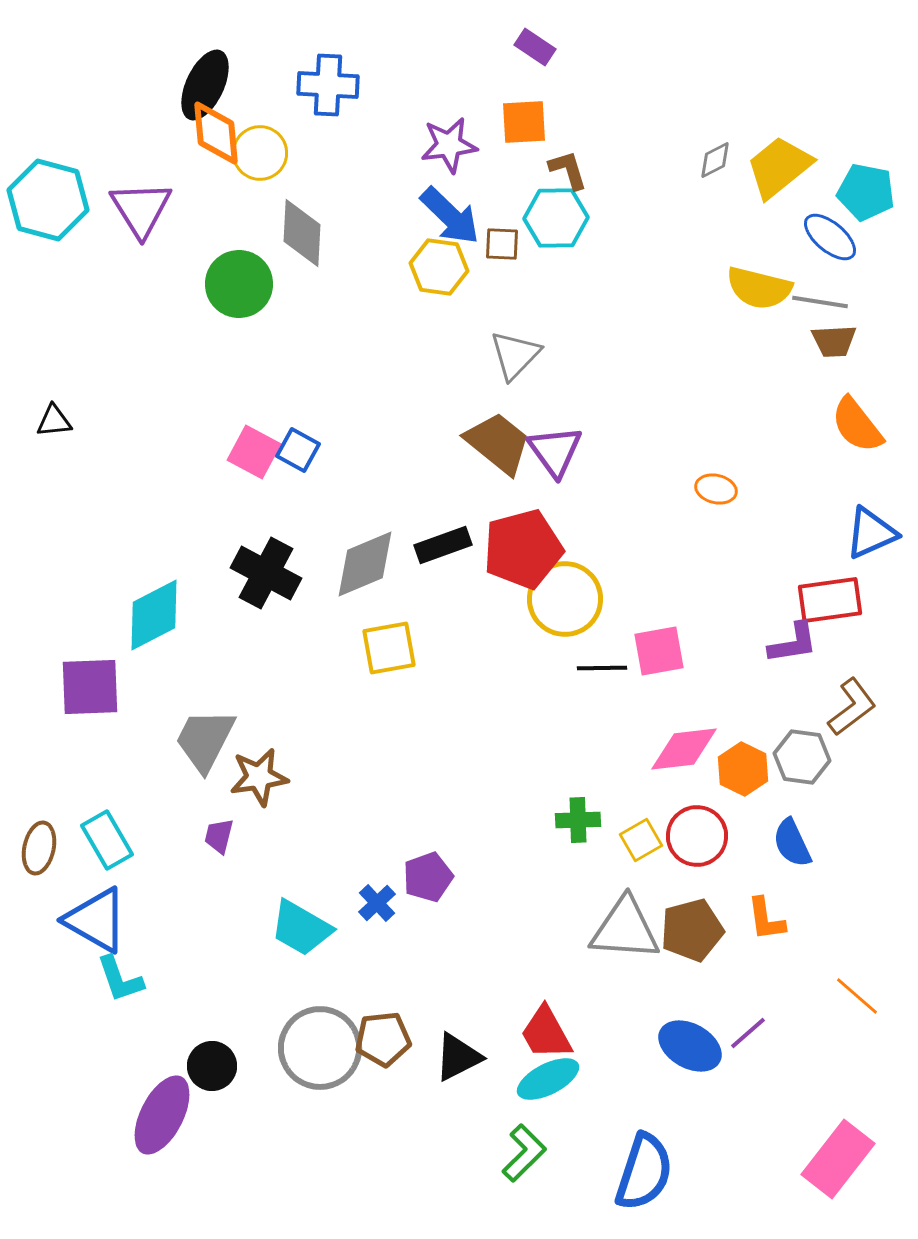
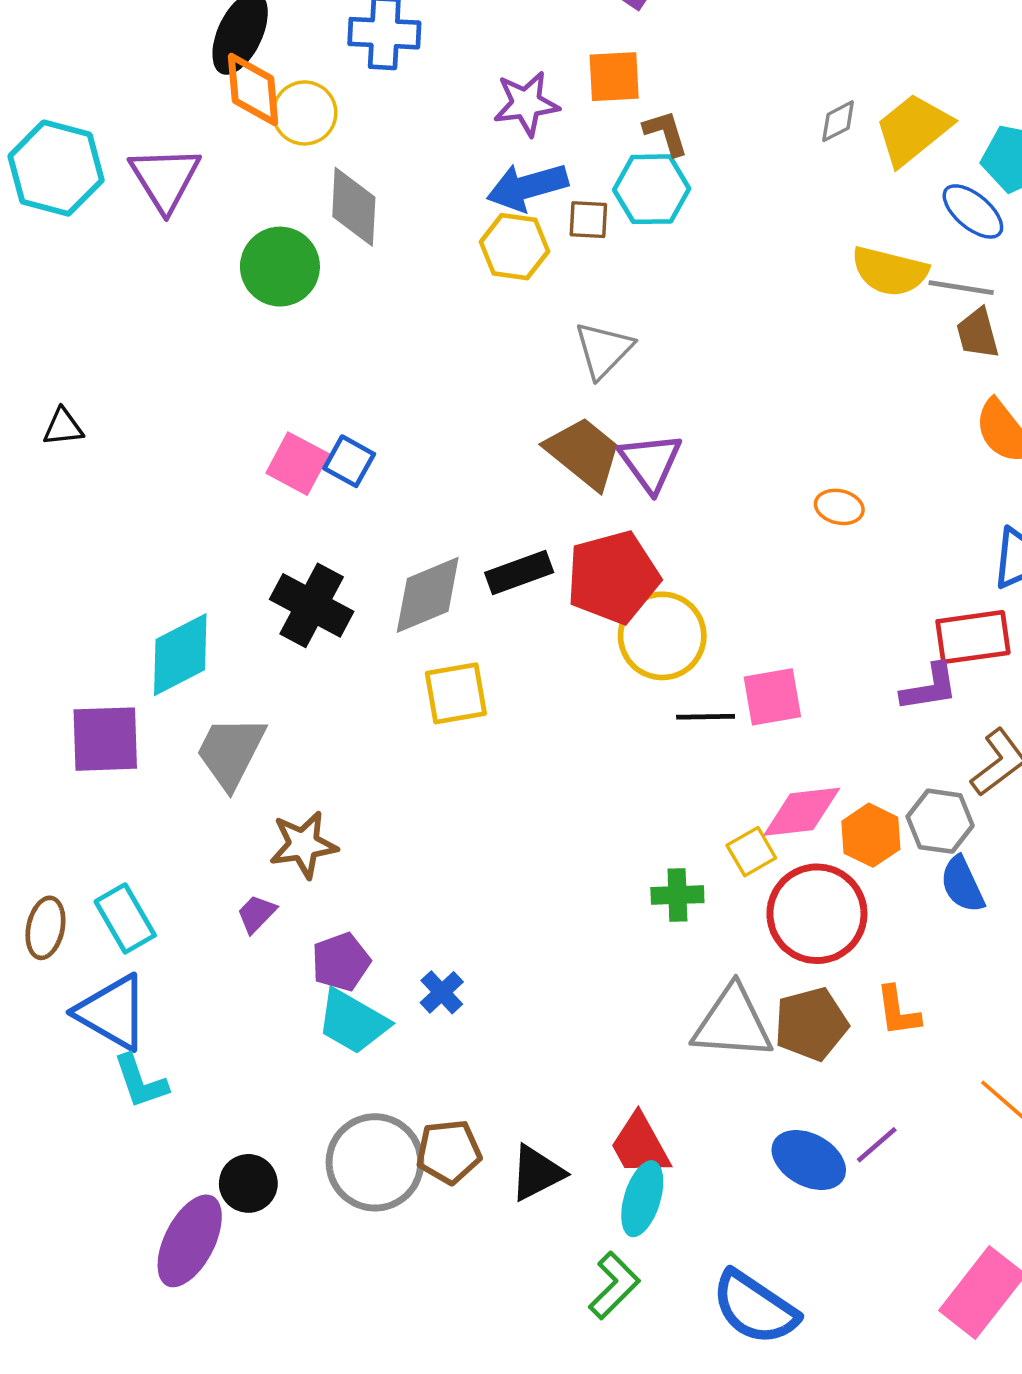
blue arrow: (450, 216) -> (527, 187), turned 120
brown trapezoid: (834, 341) -> (978, 333), turned 78
gray trapezoid: (205, 740) -> (231, 752), moved
purple trapezoid: (219, 836) -> (257, 914), turned 30
red circle: (697, 836) -> (817, 914), size x1.4
yellow square: (641, 840) -> (751, 852), moved
blue semicircle: (792, 843) -> (962, 884), moved
purple pentagon: (428, 877) -> (341, 962), moved
cyan ellipse: (548, 1079) -> (642, 1199), turned -46
blue semicircle: (644, 1172) -> (755, 1308), turned 106

